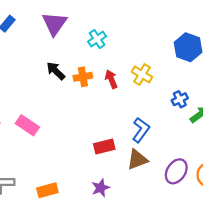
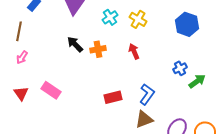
yellow cross: (142, 74) -> (138, 19), moved
red arrow: (111, 79) -> (134, 51), moved
red rectangle: (104, 147) -> (113, 97), moved

